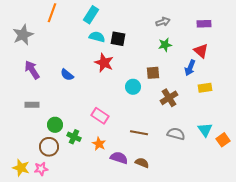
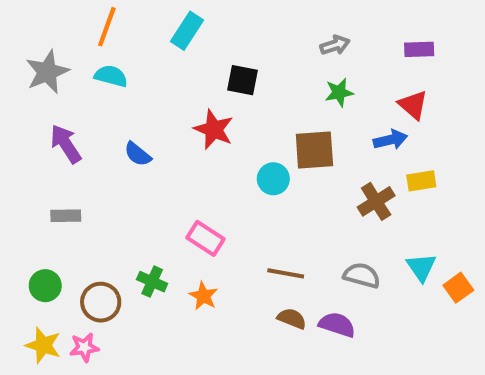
cyan semicircle: (97, 37) -> (111, 76), moved
blue arrow: (190, 68) -> (390, 140), turned -126
brown square: (153, 73) -> (314, 150), size x1.5
brown cross: (169, 98) -> (376, 201), moved
green circle: (55, 125) -> (45, 286), moved
purple semicircle: (119, 158) -> (337, 325), moved
brown semicircle: (142, 163) -> (292, 319), moved

